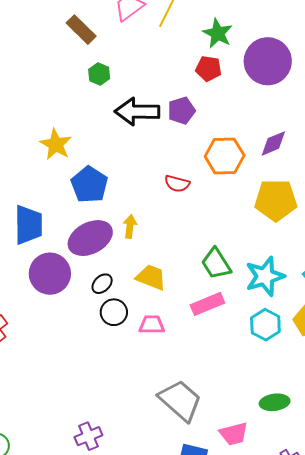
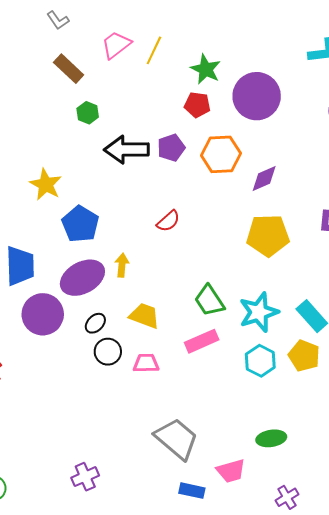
orange hexagon: (225, 156) -> (221, 154), moved
red semicircle: (177, 184) -> (168, 221), turned -55

